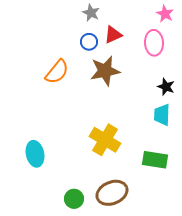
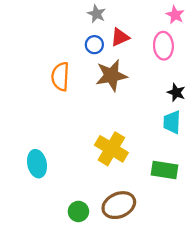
orange semicircle: (57, 72) -> (60, 77), turned 144

